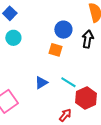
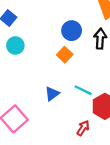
orange square: (55, 50) -> (65, 55), turned 32

